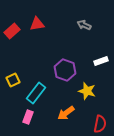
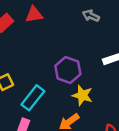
yellow star: (87, 91) -> (82, 95), moved

